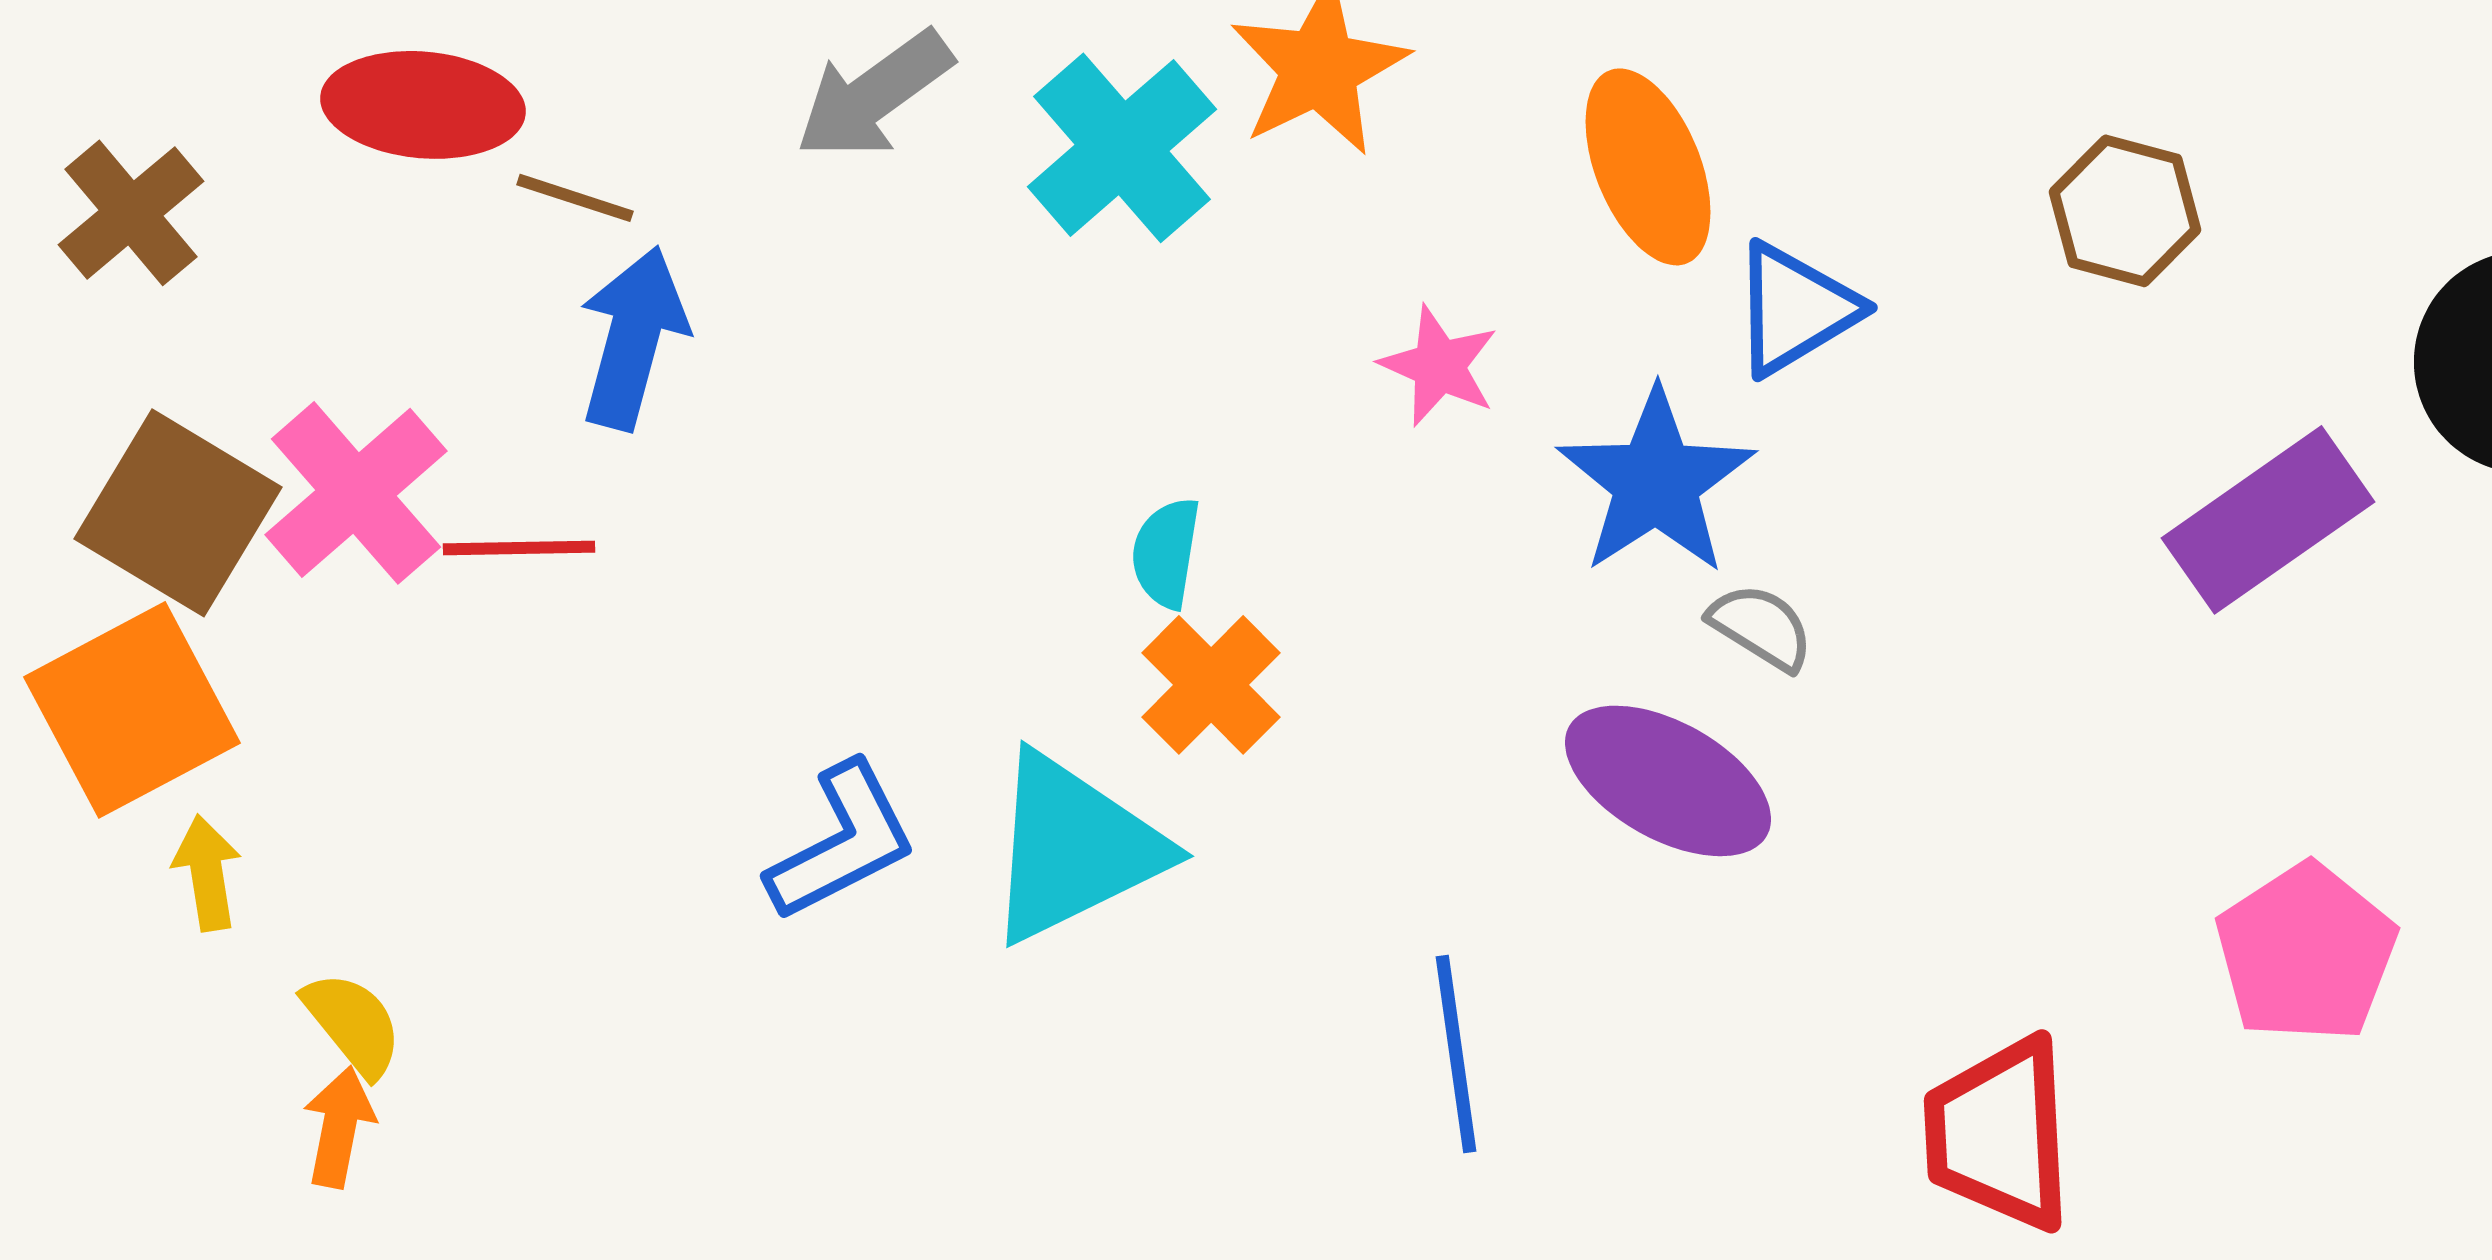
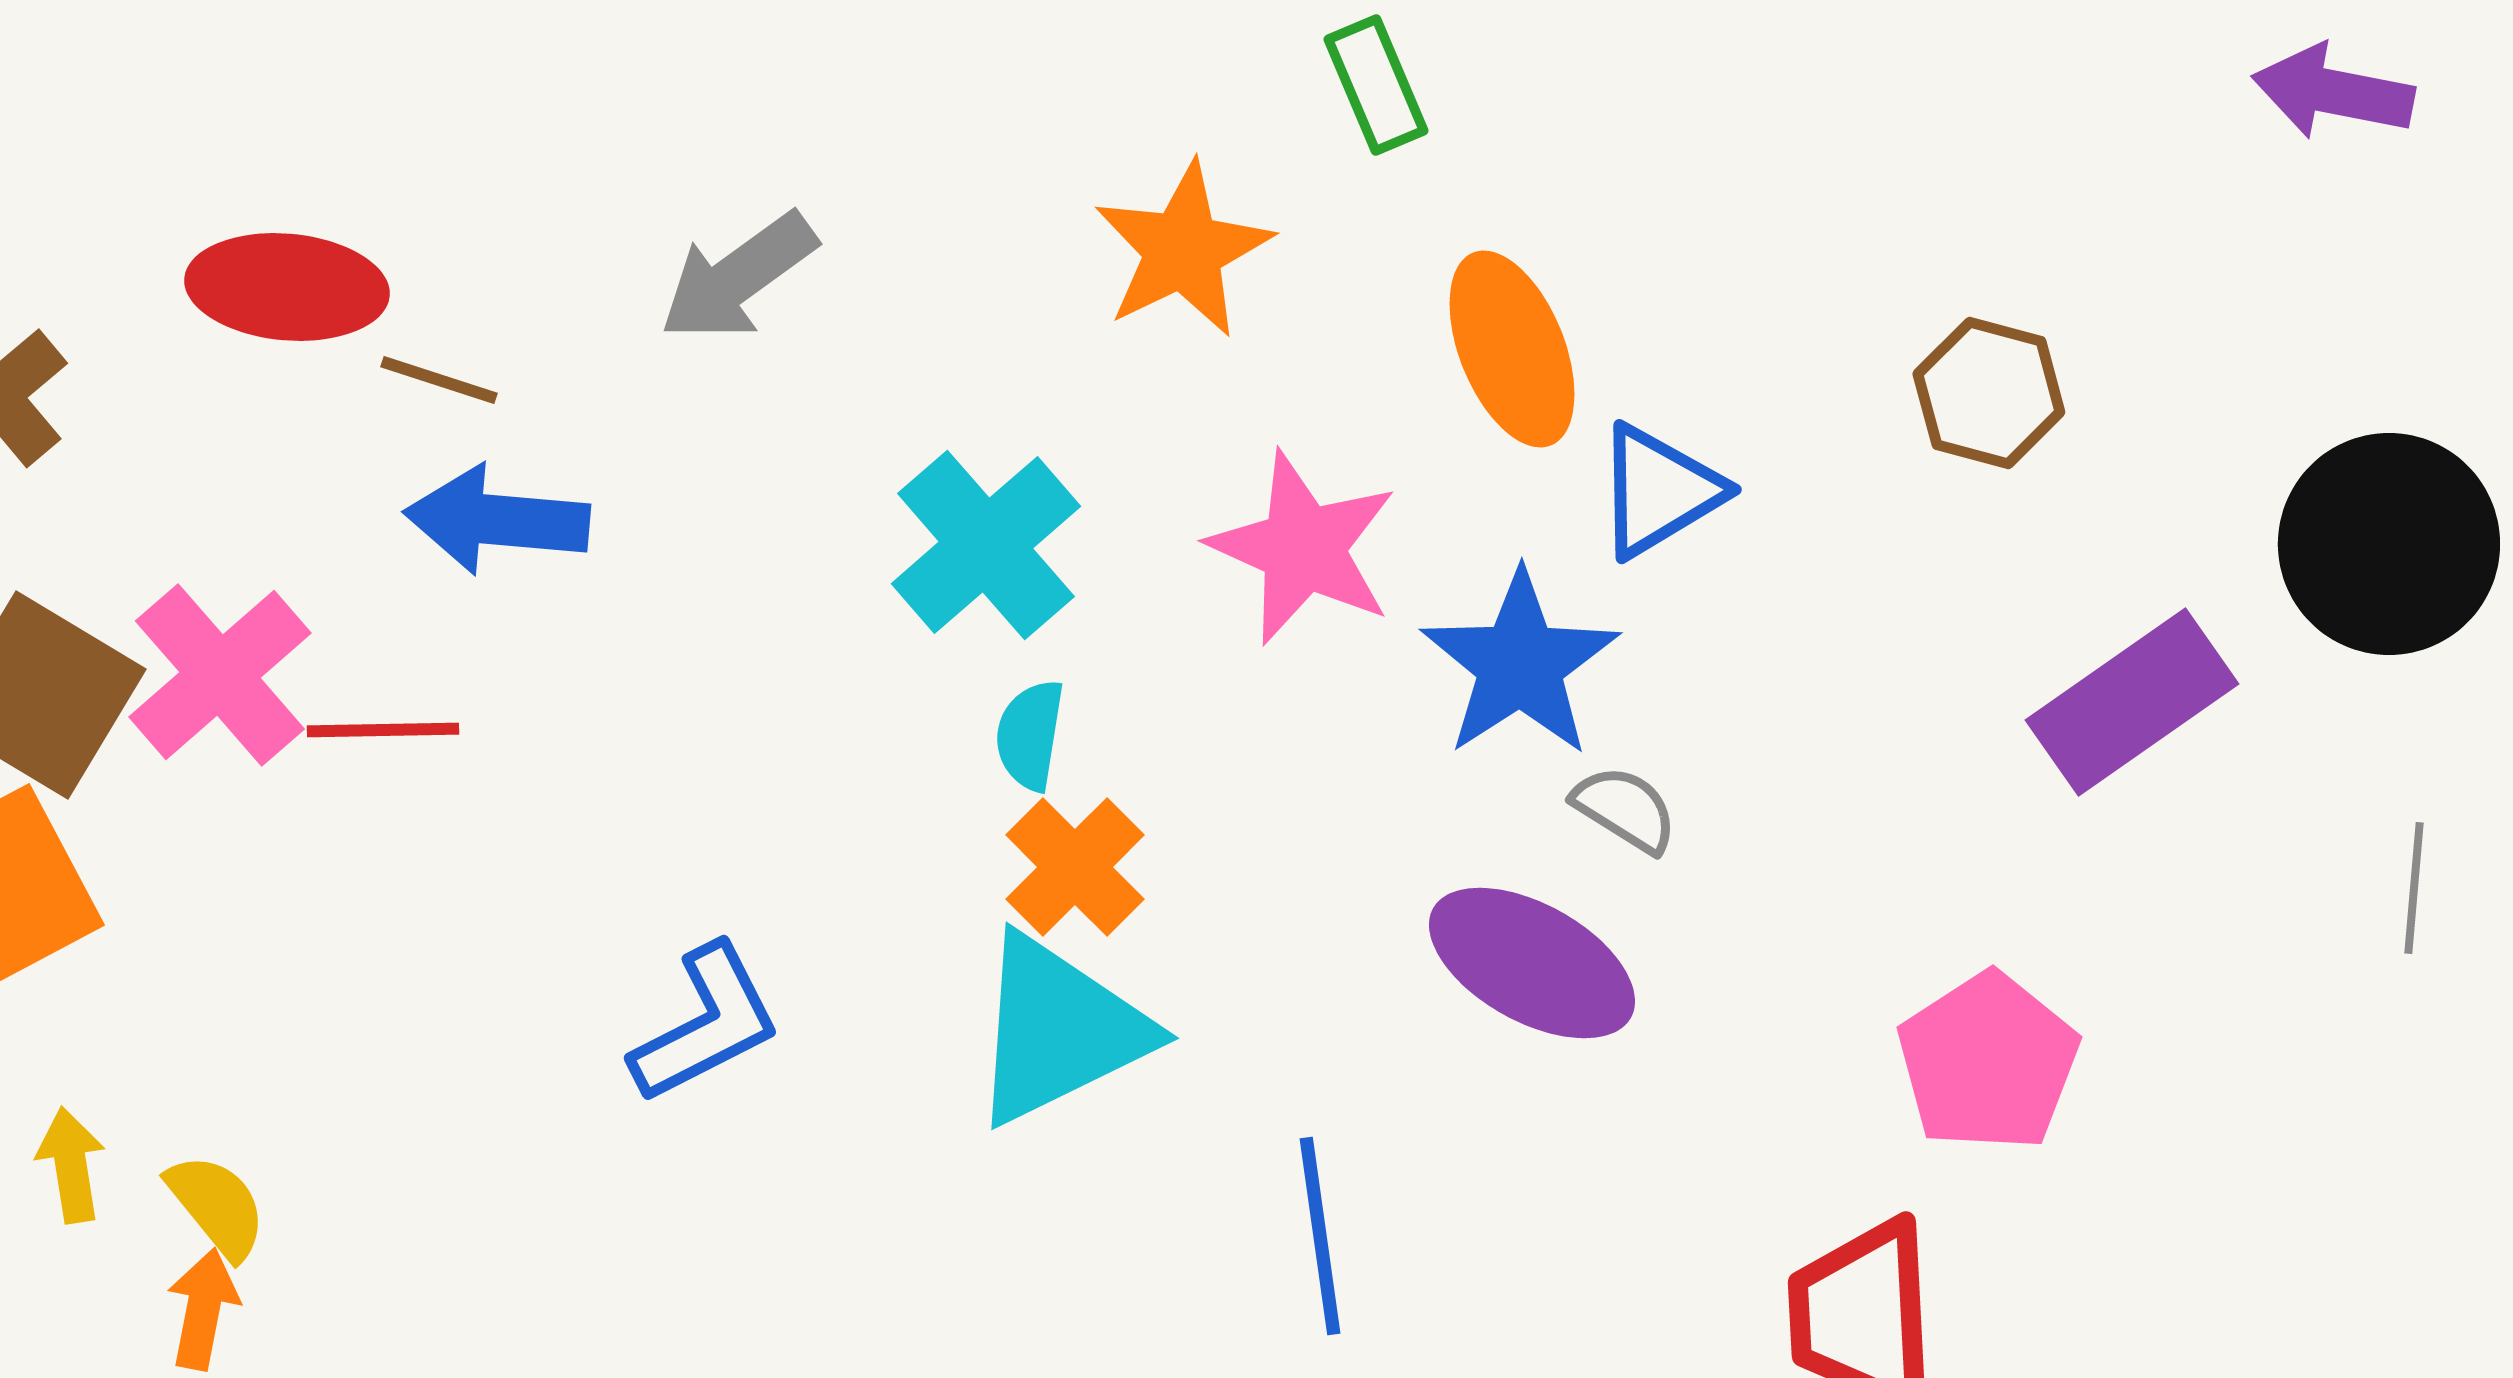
cyan cross: (1122, 148) -> (986, 545), moved
blue arrow: (633, 338) -> (497, 520), turned -100
pink star: (1439, 366) -> (1303, 548), size x1.6
cyan triangle: (1074, 848) -> (1059, 1030), moved
yellow arrow: (207, 873) -> (71, 1165), moved
pink pentagon: (2306, 953) -> (1988, 1062), moved

